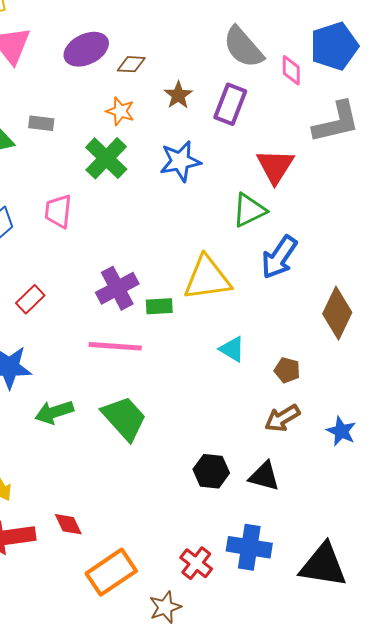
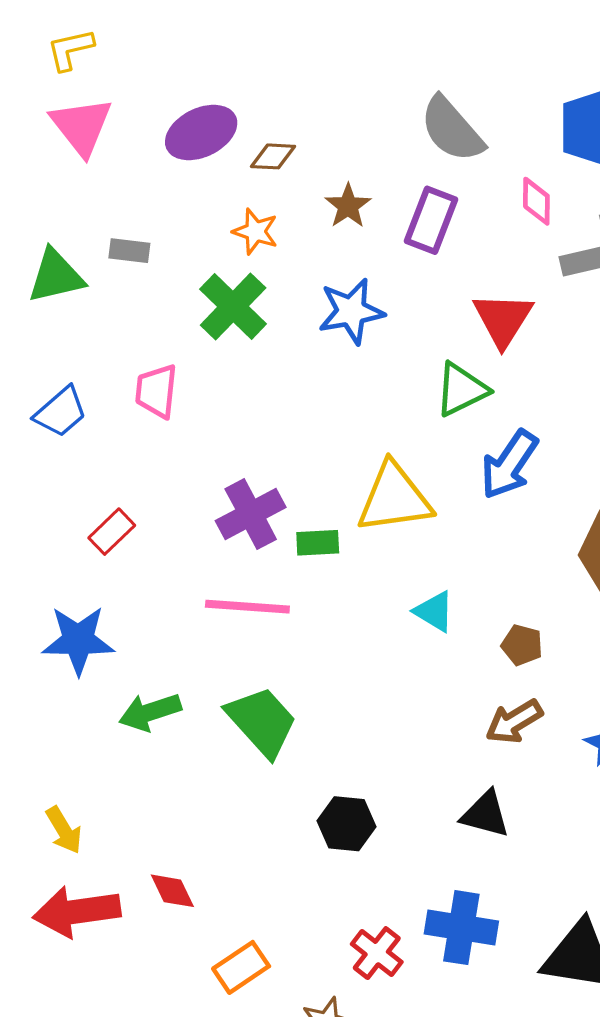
pink diamond: (291, 70) -> (536, 201), moved
black hexagon: (211, 471) -> (346, 824), moved
orange rectangle: (111, 572) -> (241, 967), size x0.7

